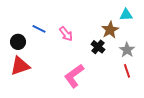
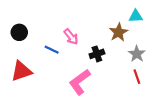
blue line: (39, 29) -> (52, 50), moved
black circle: (18, 42) -> (19, 32), moved
black cross: (98, 47) -> (97, 54), moved, turned 32

